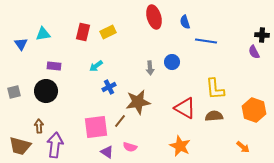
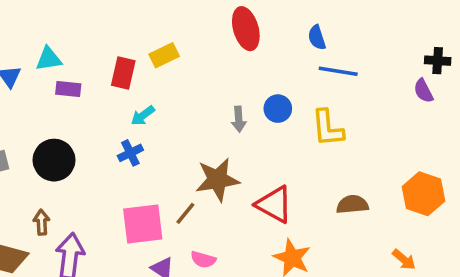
blue semicircle: (185, 22) -> (317, 38), moved
red rectangle: (83, 32) -> (123, 73), moved
purple rectangle: (54, 66) -> (68, 89), moved
blue cross: (109, 87) -> (130, 153), moved
yellow L-shape: (215, 89) -> (328, 128), moved
red triangle: (185, 108) -> (274, 204), moved

